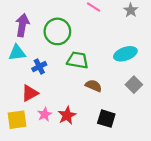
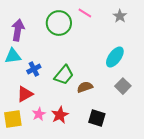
green circle: (57, 31) -> (59, 23), moved
cyan ellipse: (125, 54) -> (115, 57), turned -35
green trapezoid: (78, 60) -> (64, 75), moved, turned 120
brown semicircle: (94, 86) -> (85, 87), turned -42

